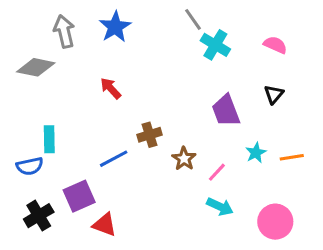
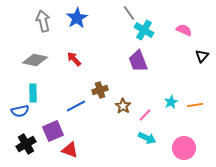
gray diamond: (36, 67) -> (35, 60), moved
black triangle: (274, 94) -> (202, 56), moved
purple trapezoid: (226, 111) -> (138, 61), moved

